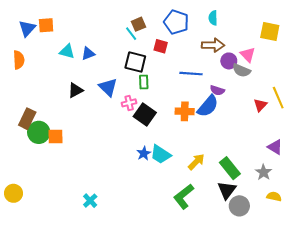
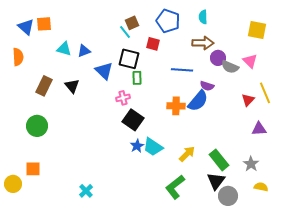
blue triangle: (27, 28) -> (26, 27), turned -30
pink triangle: (248, 55) -> (250, 61), moved
blue triangle: (108, 87) -> (104, 71), moved
black triangle: (75, 90) -> (72, 86), turned -42
black square: (145, 115) -> (133, 120), moved
brown rectangle: (27, 119) -> (44, 86), moved
orange square: (56, 137) -> (33, 169), moved
purple triangle: (275, 147) -> (259, 129), moved, turned -35

